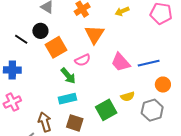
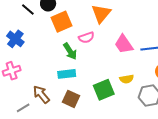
blue cross: (12, 70) -> (15, 39), turned 30
brown arrow: (45, 122) -> (41, 94), turned -30

